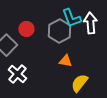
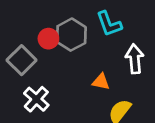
white arrow: (90, 23) -> (135, 59), moved
gray hexagon: (59, 31) -> (71, 35), moved

